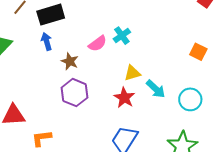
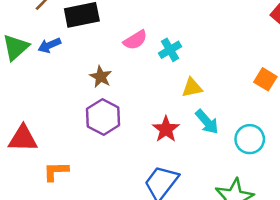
blue arrow: (47, 41) -> (49, 45), moved, turned -102
pink semicircle: (98, 44) -> (135, 40), moved
yellow triangle: (132, 73) -> (192, 88), moved

